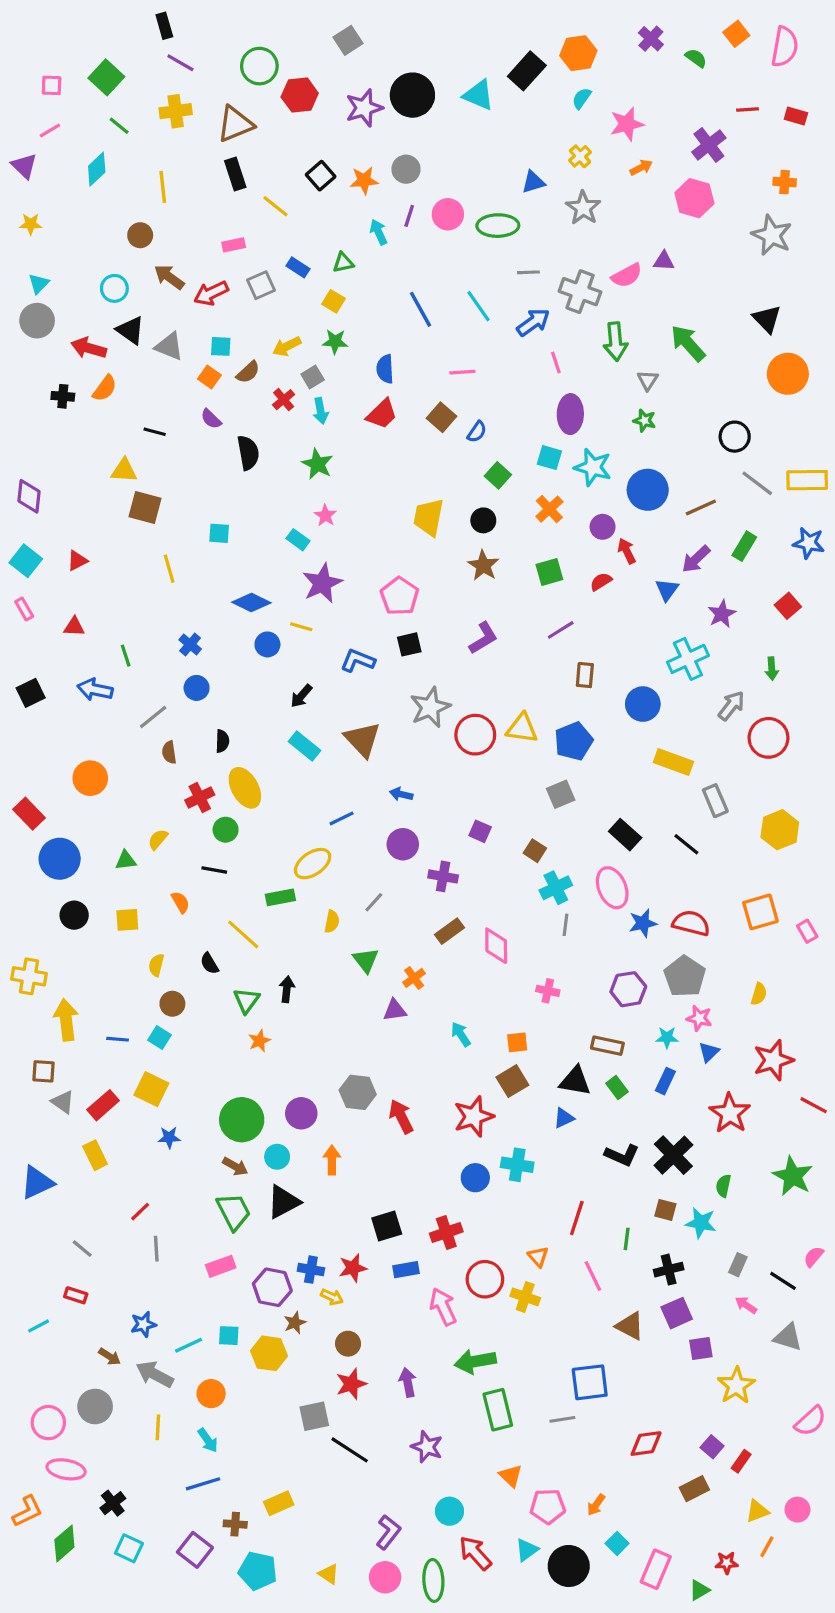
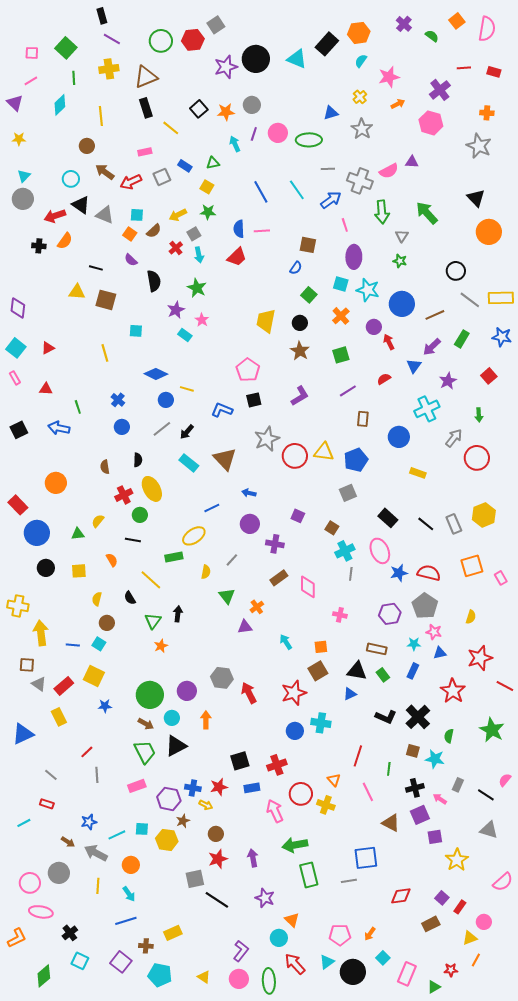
red hexagon: (300, 95) -> (193, 40), moved
green line: (119, 126) -> (74, 78), turned 48
red arrow: (89, 348) -> (55, 216), turned -35
pink line: (462, 372) -> (262, 231), moved
brown square: (441, 417) -> (308, 245), moved, turned -30
brown square: (145, 507) -> (106, 300), moved
red semicircle: (601, 582) -> (384, 379), moved
purple star: (322, 583) -> (176, 310), moved, size x0.7
gray line: (153, 717) -> (162, 429), moved
yellow rectangle: (673, 762) -> (418, 473), size x0.7
gray rectangle: (715, 801) -> (454, 524), moved
blue triangle: (709, 1052) -> (440, 653), turned 32
pink arrow: (746, 1305) -> (440, 799), moved
orange triangle: (511, 1476) -> (292, 920), moved
pink circle: (797, 1510) -> (484, 922), moved
green diamond: (64, 1543) -> (44, 976), moved

